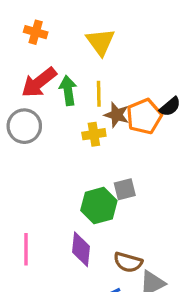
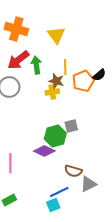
orange cross: (36, 32) -> (16, 29), size x1.6
yellow line: (99, 94) -> (65, 67), moved
brown star: (117, 115) -> (56, 81), moved
purple diamond: (81, 249) -> (44, 151), moved, turned -70

